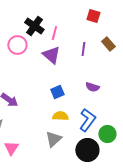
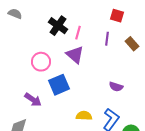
pink circle: (17, 45) -> (41, 62), moved
purple line: (83, 49) -> (107, 39), moved
blue square: (57, 92) -> (59, 85), moved, size x1.5

